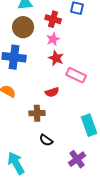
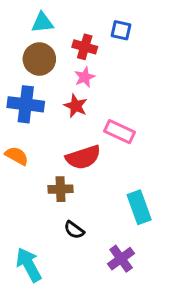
red star: (56, 58) -> (76, 106), moved
red semicircle: (52, 92) -> (83, 157), size x1.6

